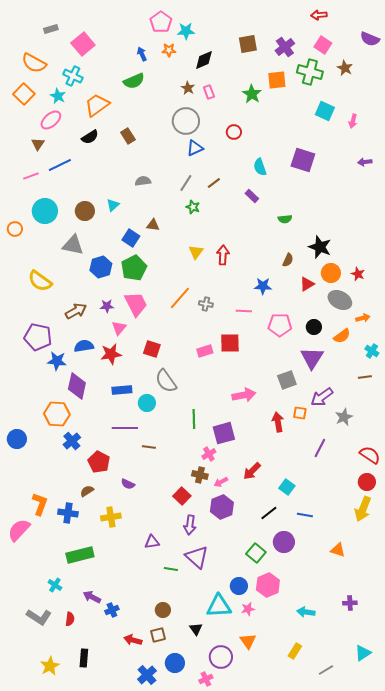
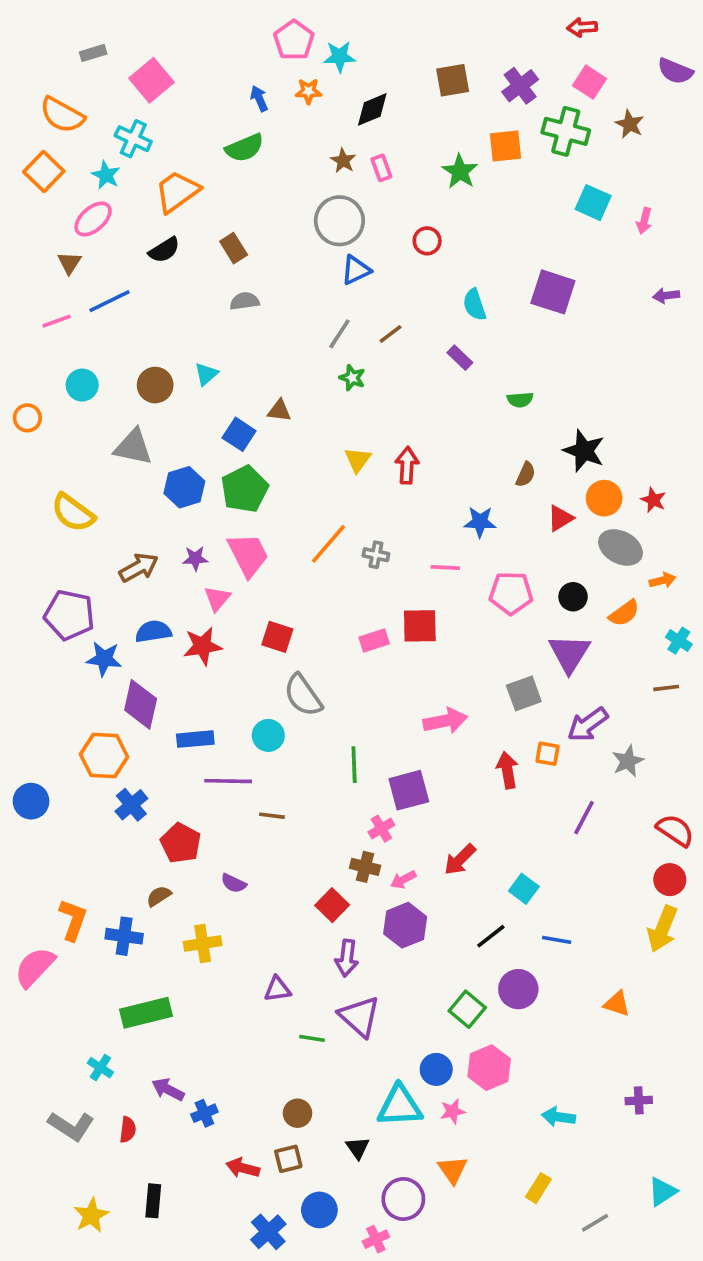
gray semicircle: (143, 181) -> (245, 301), moved
cyan circle: (45, 211) -> (82, 385), size x0.7
blue rectangle: (122, 390) -> (195, 739), moved

